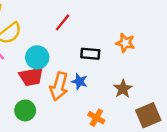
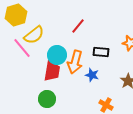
red trapezoid: (31, 77) -> (52, 71), turned -70
orange arrow: (59, 86) -> (75, 62), moved

